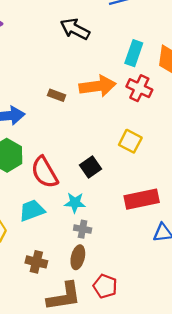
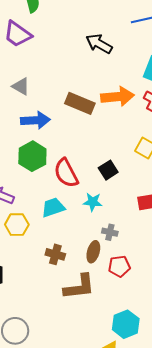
brown rectangle: (57, 95) -> (80, 103), size x1.8
gray cross: (83, 229) -> (110, 232), moved
red pentagon: (105, 286) -> (119, 266), moved, turned -30

